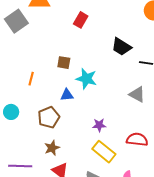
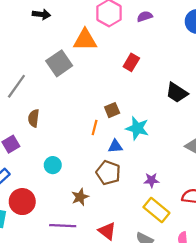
brown square: (64, 63) -> (112, 110), turned -32
orange line: (31, 79) -> (95, 128), moved
brown pentagon: (49, 117) -> (108, 173), moved, turned -30
brown star: (52, 148) -> (80, 197), moved

